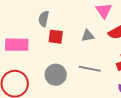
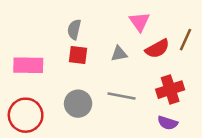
gray semicircle: (44, 19) -> (74, 29), moved

